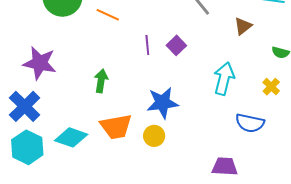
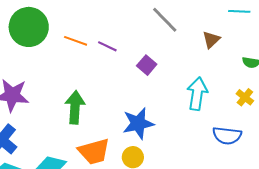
purple line: (147, 45) -> (107, 46), moved, turned -54
green arrow: (101, 81) -> (75, 107), size x1.4

